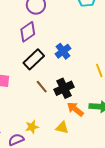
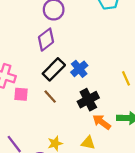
blue cross: (63, 51) -> (79, 69), moved
brown line: (42, 87) -> (50, 97), moved

